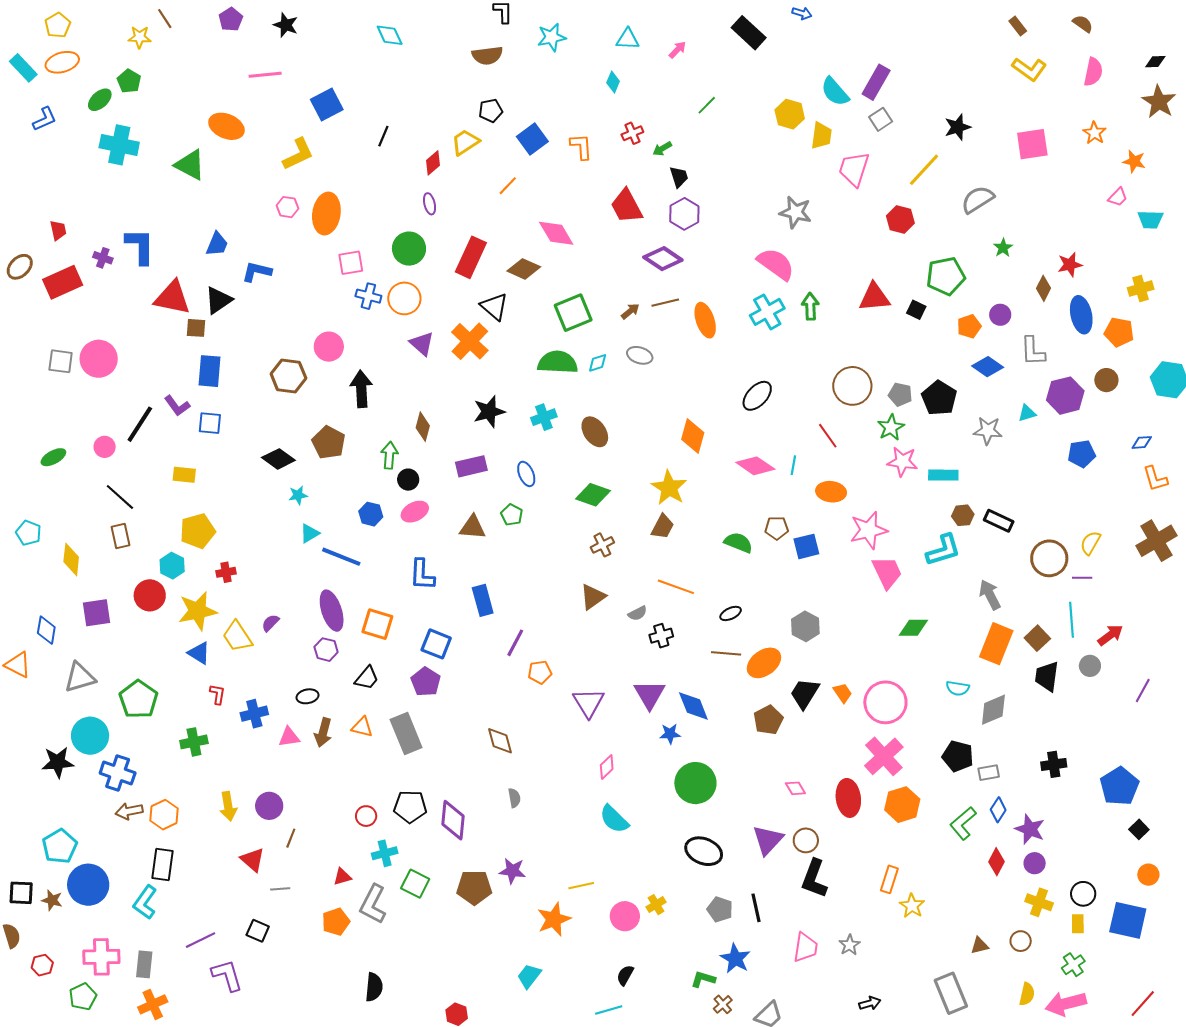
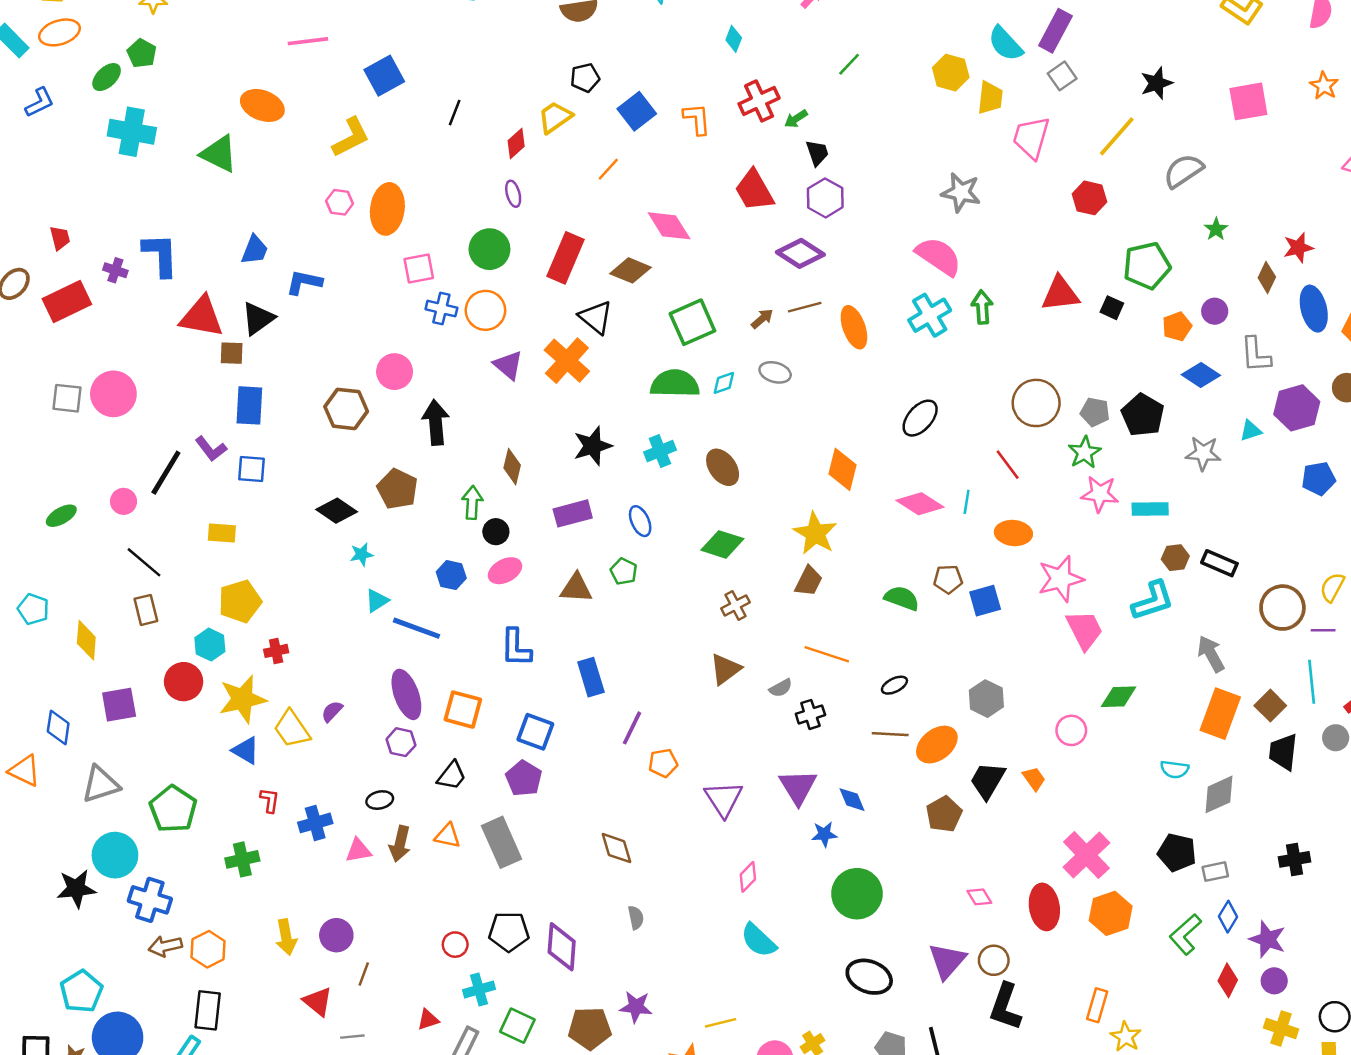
red cross: (632, 133) -> (759, 101), size x1.5
pink circle: (885, 702) -> (1071, 730), moved, size x0.6
blue diamond: (693, 706) -> (852, 800), size x0.7

